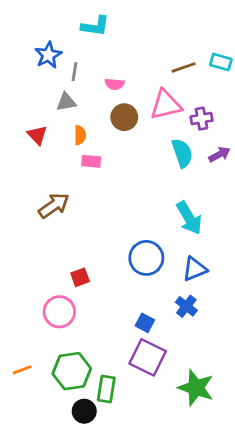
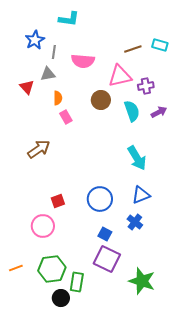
pink semicircle: (115, 84) -> (83, 61), size x1.6
brown circle: (124, 117) -> (101, 100), moved
red triangle: (37, 135) -> (27, 87), moved
pink rectangle: (91, 161) -> (66, 117), turned 56
blue circle: (146, 258) -> (100, 199), moved

